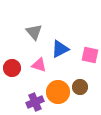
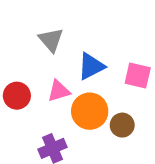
pink triangle: (39, 65) -> (59, 91), turned -35
orange circle: (58, 92) -> (90, 111), moved

